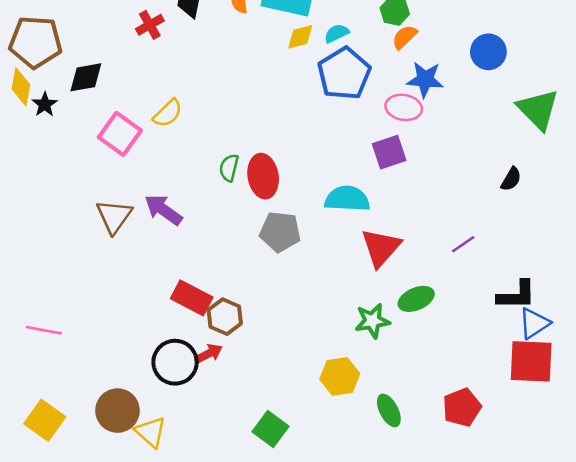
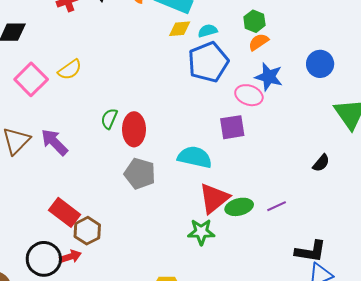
green ellipse: (416, 299) -> (239, 207), moved
green star: (372, 321) -> (201, 232), moved

